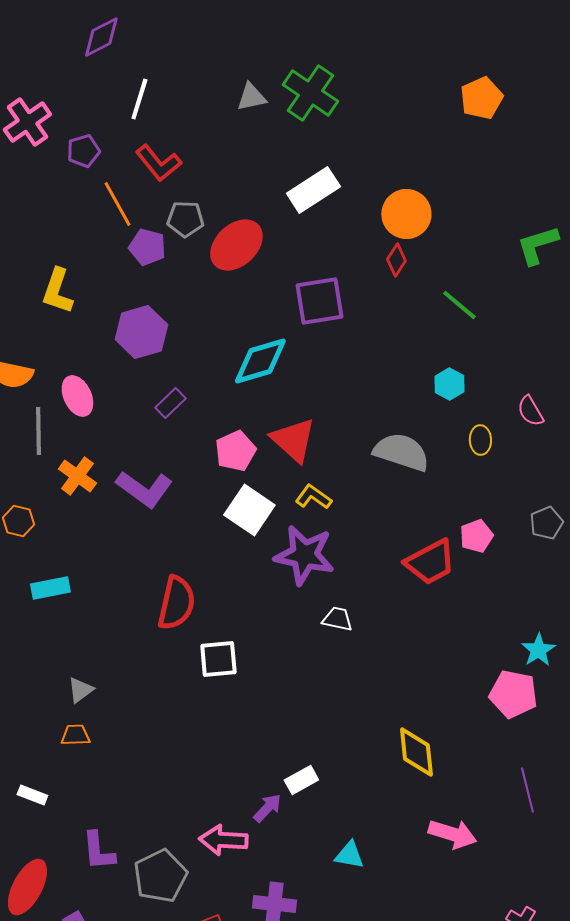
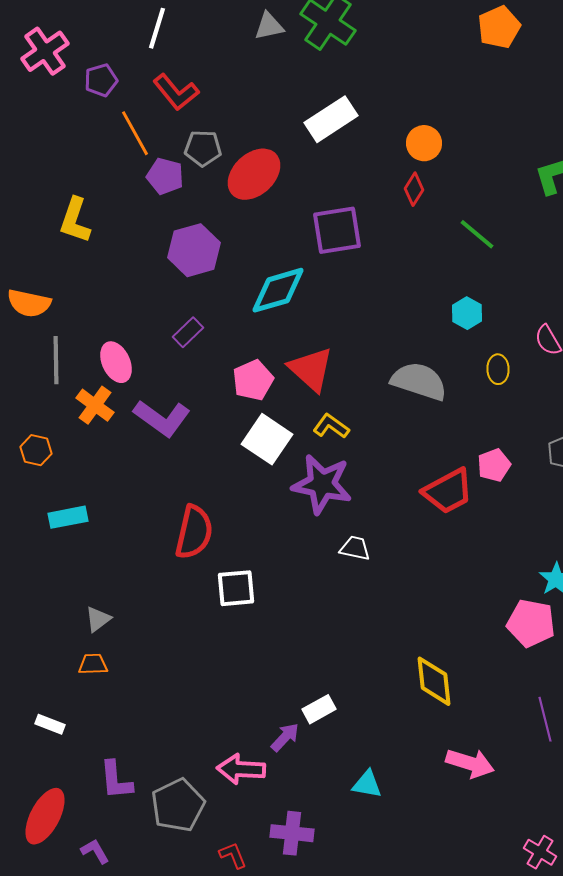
orange circle: (406, 214) -> (424, 143), size x0.7
purple hexagon: (141, 332) -> (194, 250), moved
pink ellipse: (77, 396) -> (116, 362), moved

